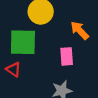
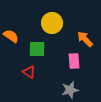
green square: (23, 42) -> (37, 49), size x0.7

